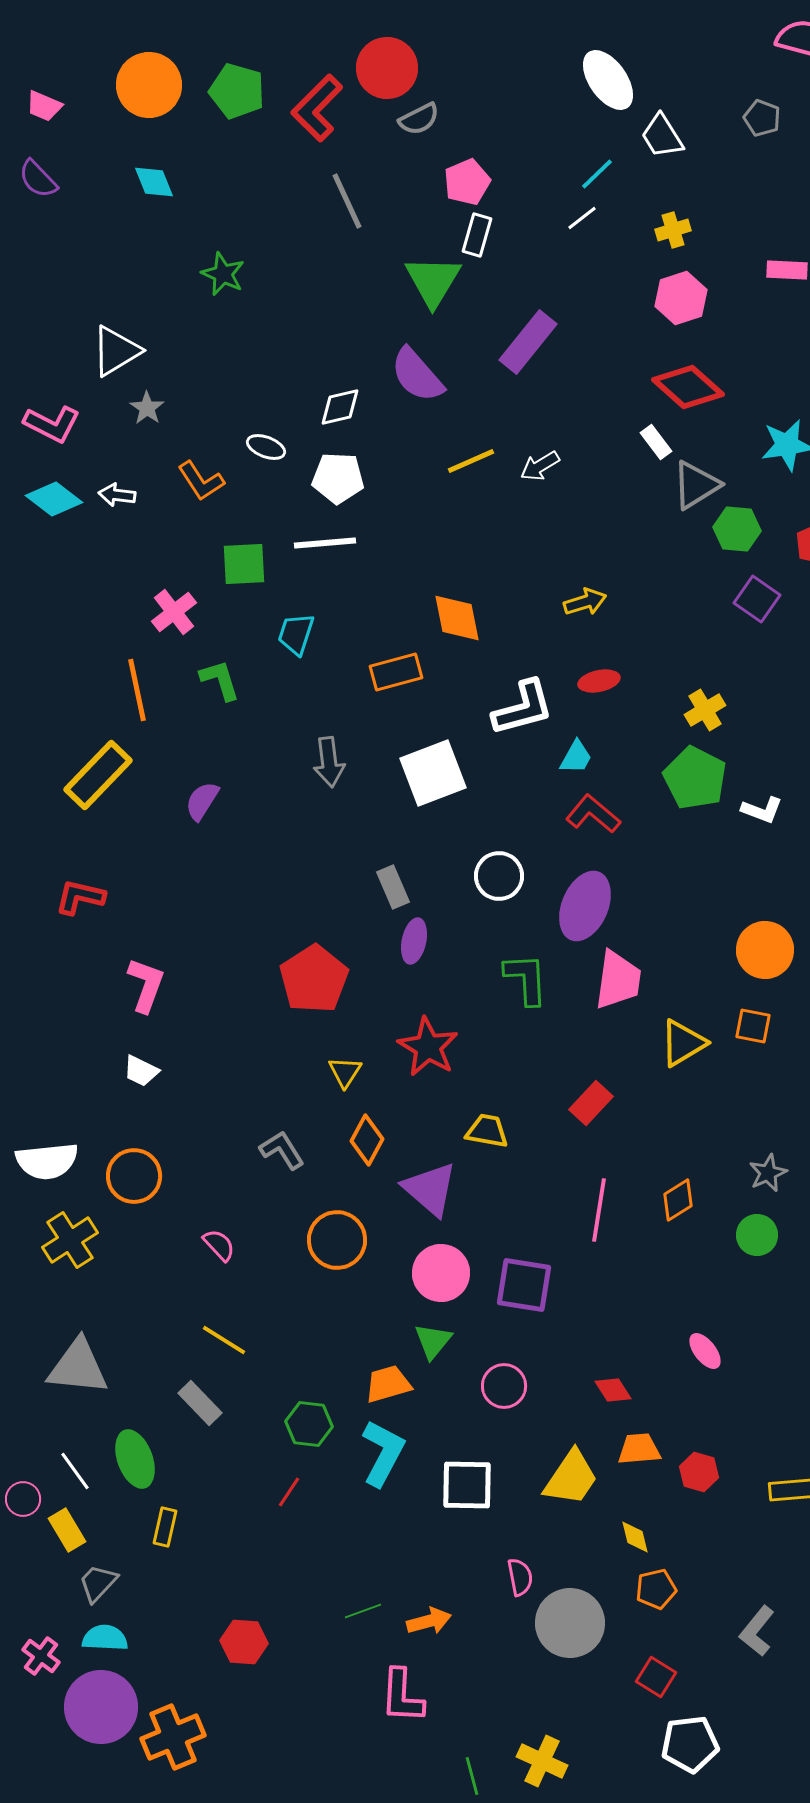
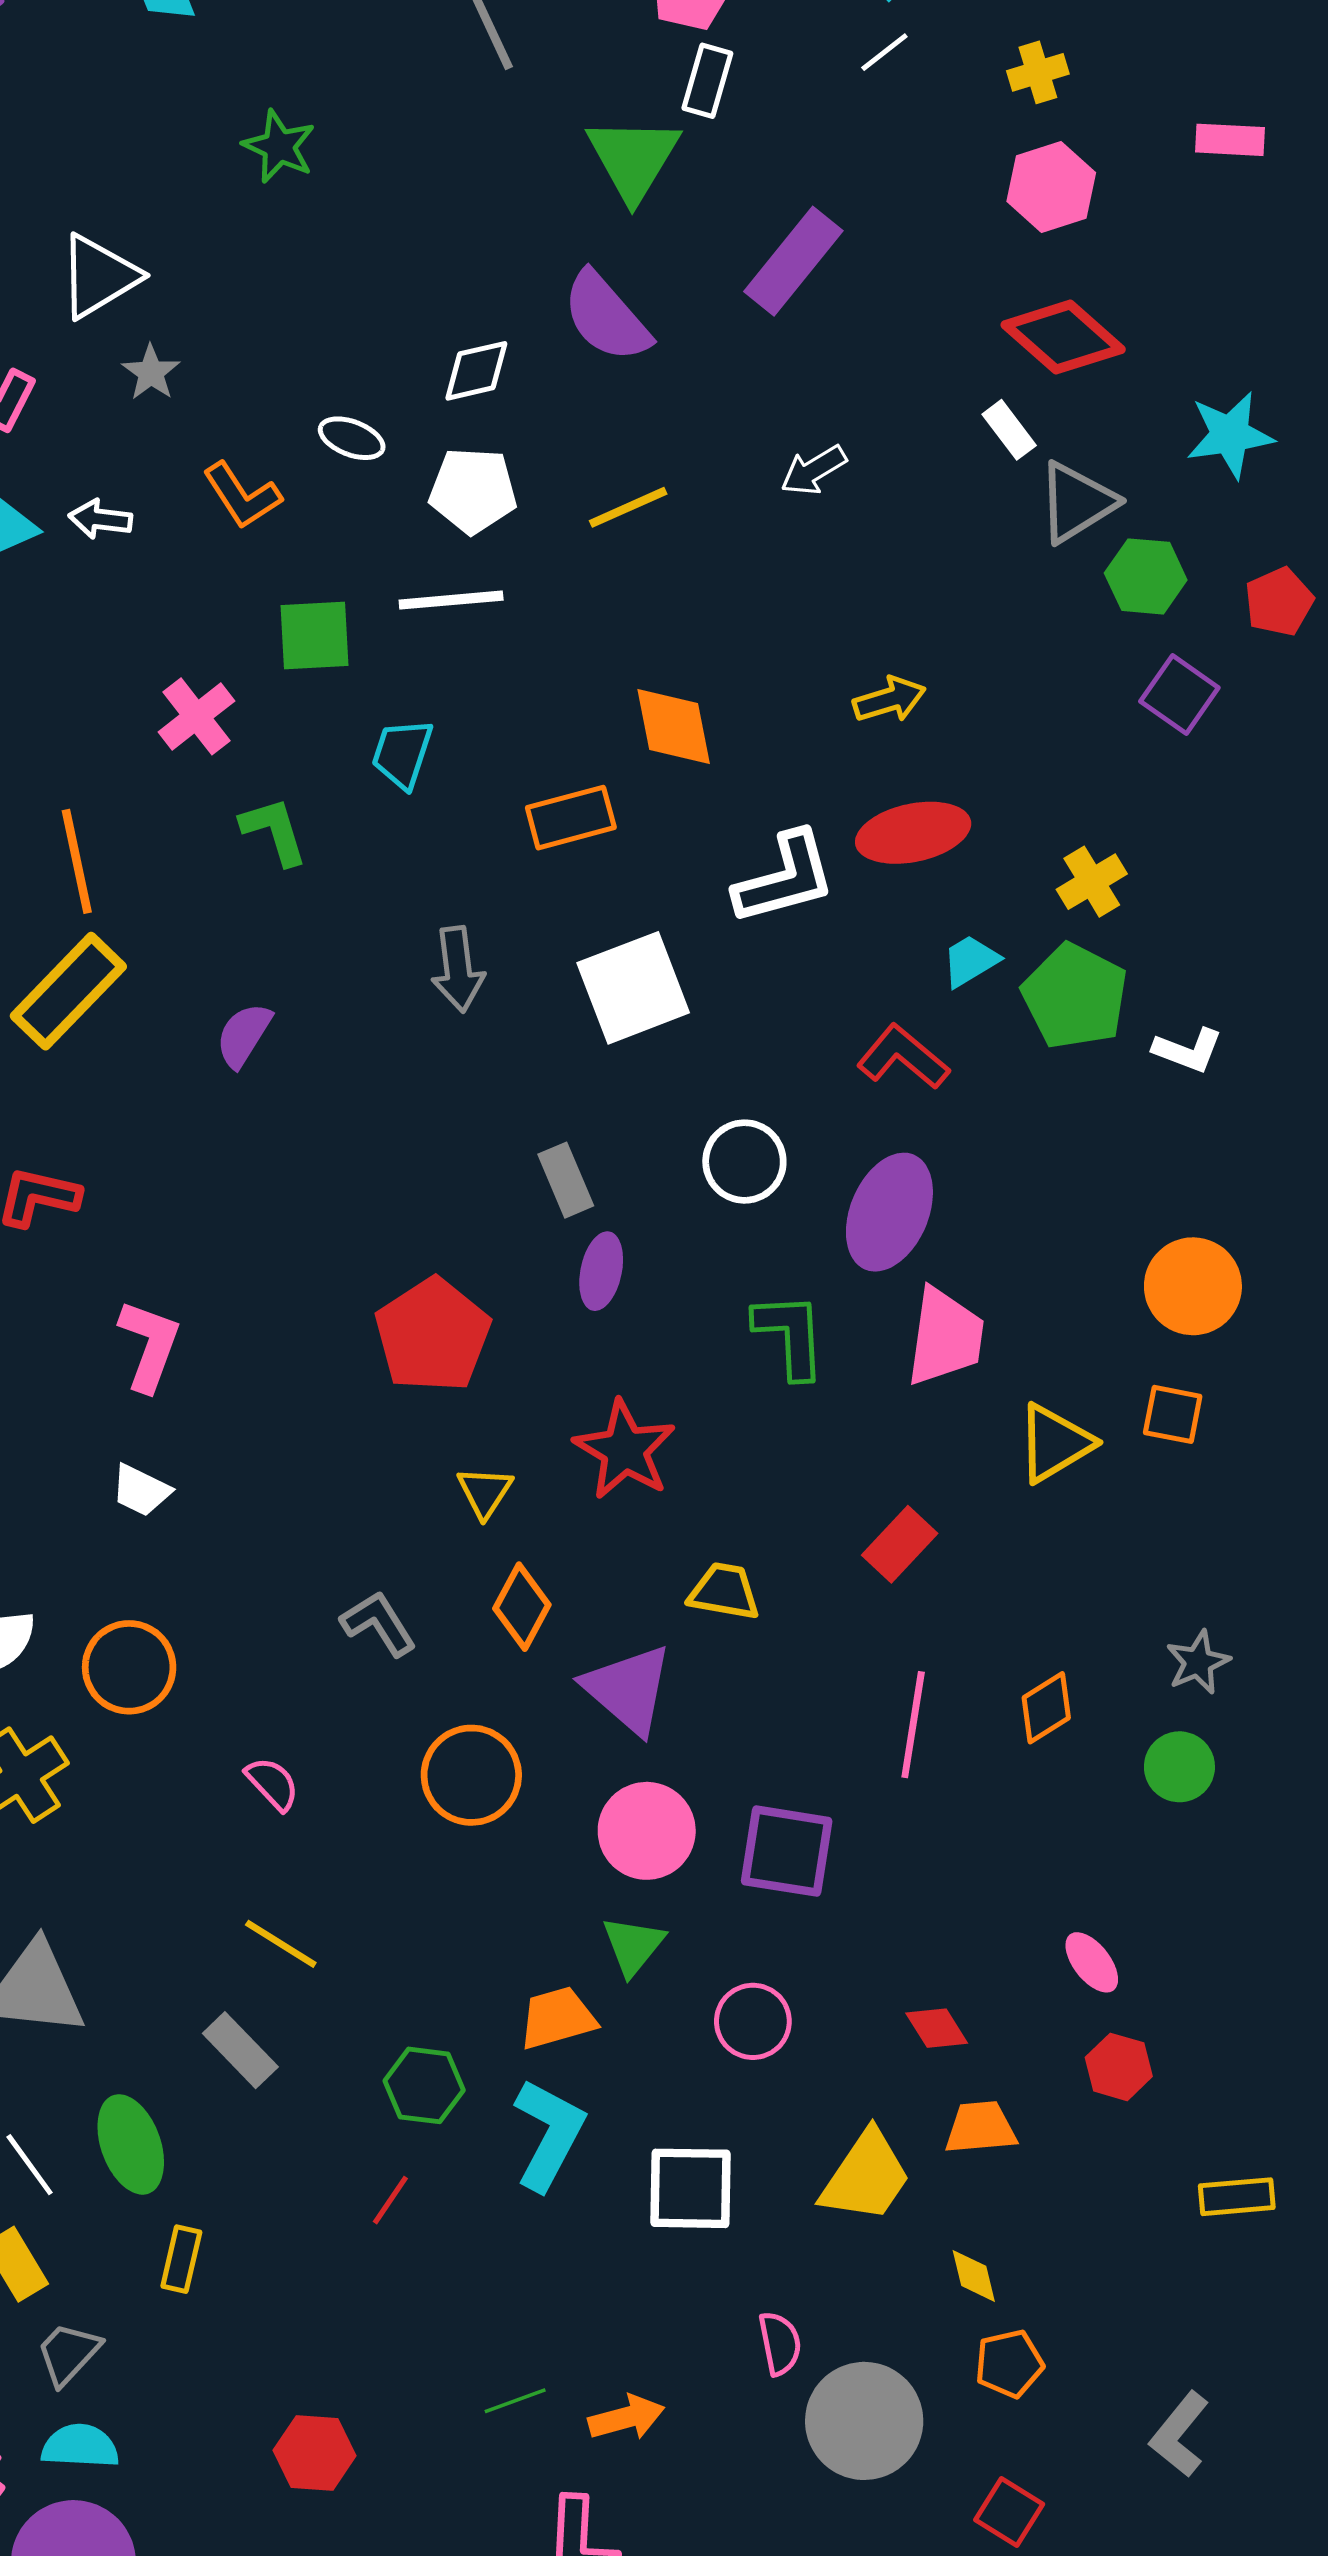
yellow line: (471, 461) -> (628, 507), moved
red ellipse: (599, 681) -> (913, 833), size x1.6
orange line: (137, 690) -> (77, 861), moved
cyan trapezoid: (576, 757) -> (970, 961), moved, turned -150
red hexagon: (699, 1472) -> (1119, 2067), moved

